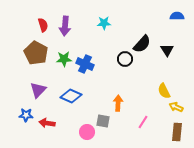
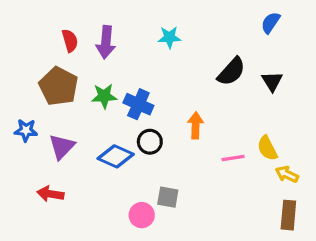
blue semicircle: (177, 16) -> (271, 23), moved, turned -56
black circle: (125, 59) -> (150, 142), moved
orange arrow: (118, 103) -> (196, 125), moved
blue star: (26, 115) -> (26, 130), moved
pink line: (143, 122) -> (233, 158), moved, turned 48
red arrow: (47, 123) -> (50, 194), moved

